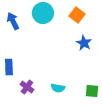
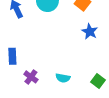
green square: (92, 91) -> (98, 81), turned 32

